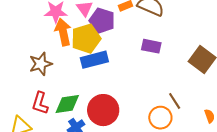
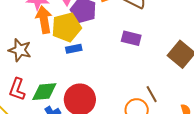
blue rectangle: (94, 60) -> (74, 49), size x0.6
brown star: (41, 64) -> (20, 50), turned 30

